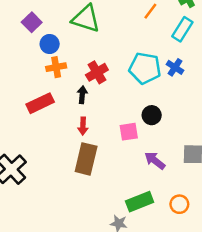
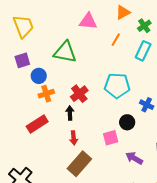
purple square: (32, 22) -> (22, 60), turned 35
blue cross: (175, 67) -> (147, 105), moved
brown rectangle: (86, 159) -> (79, 164), turned 35

